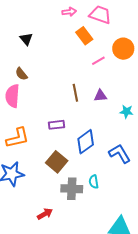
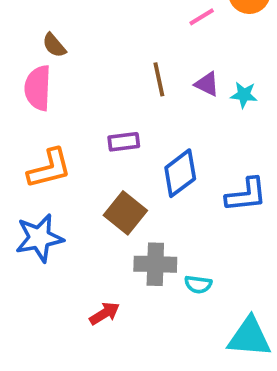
purple triangle: (100, 96) -> (207, 84), turned 32
cyan star: (126, 112) -> (244, 95), moved
blue L-shape: (120, 154) -> (246, 195), turned 115
cyan semicircle: (94, 182) -> (198, 284), moved, turned -72

